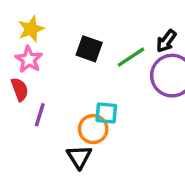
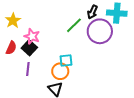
black square: (89, 49) -> (29, 48), moved, turned 35
pink star: (29, 59) -> (32, 36), moved
red semicircle: (20, 89) -> (11, 48), moved, turned 56

